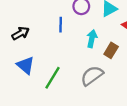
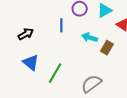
cyan arrow: (92, 39) -> (90, 37), turned -84
gray semicircle: (92, 76) -> (91, 84), moved

